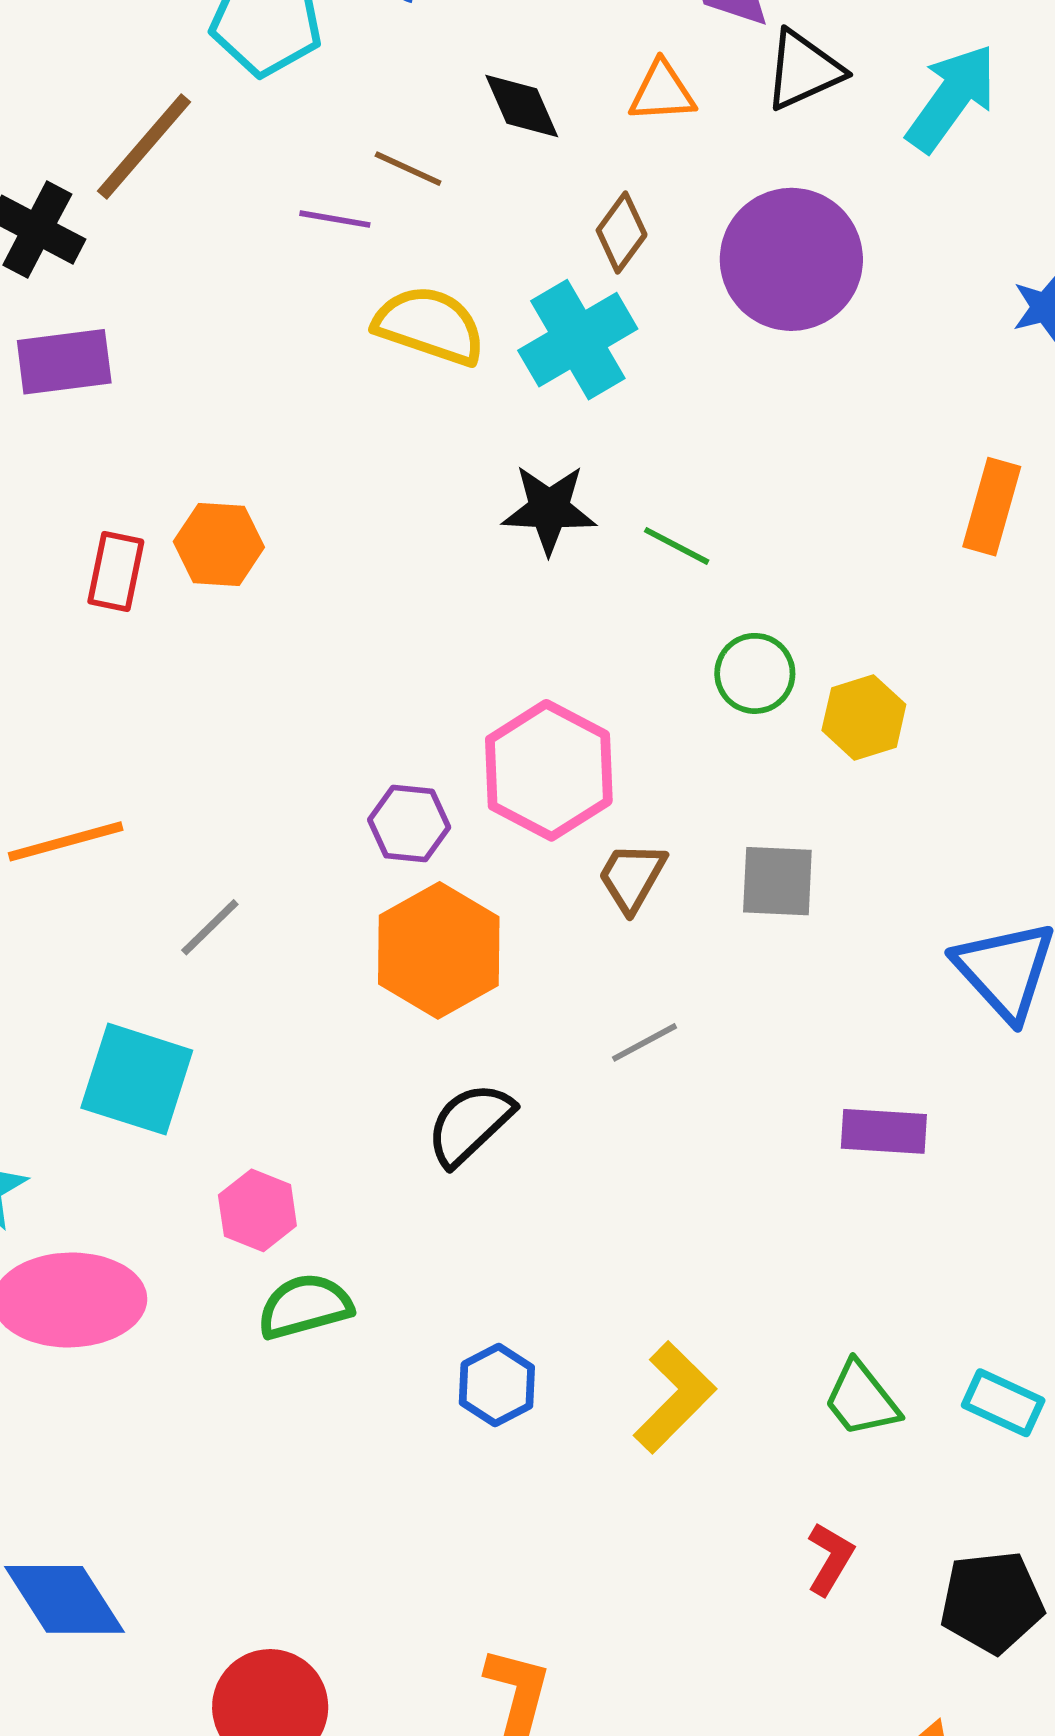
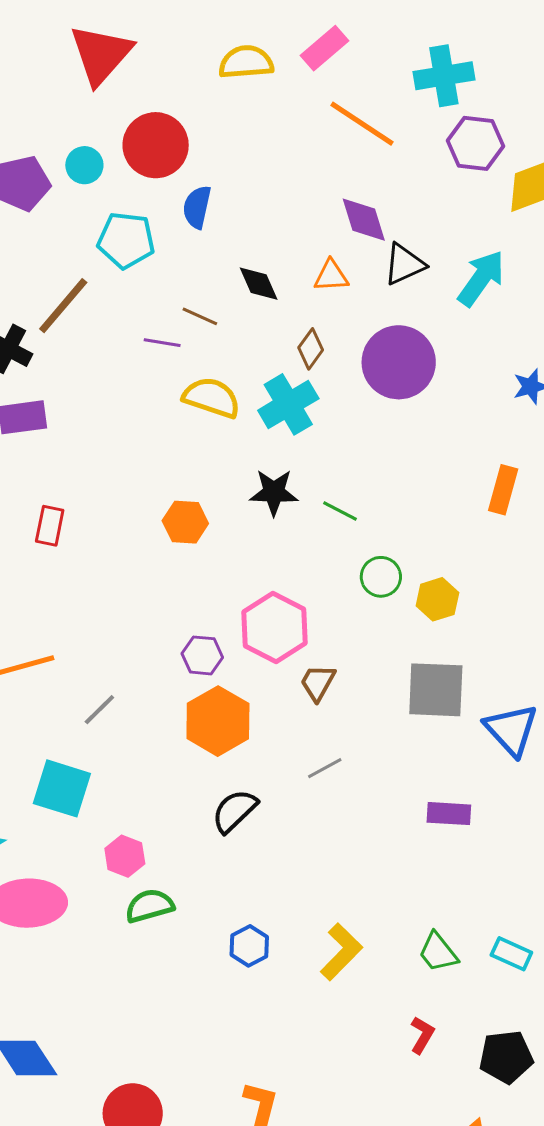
orange hexagon: (219, 544) -> (185, 522), moved
gray square: (777, 881) -> (436, 690), moved, size x1.5

